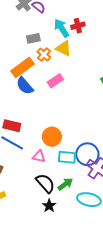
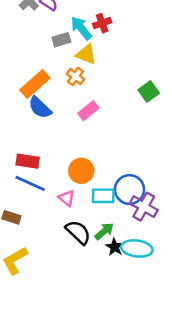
gray rectangle: (33, 38) -> (61, 40), moved
orange cross: (44, 54) -> (76, 76), moved
pink rectangle: (55, 81) -> (88, 111), moved
pink triangle: (39, 156) -> (67, 198), turned 32
black star: (49, 206) -> (115, 247), moved

